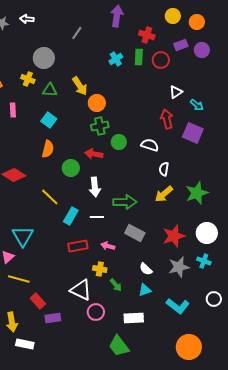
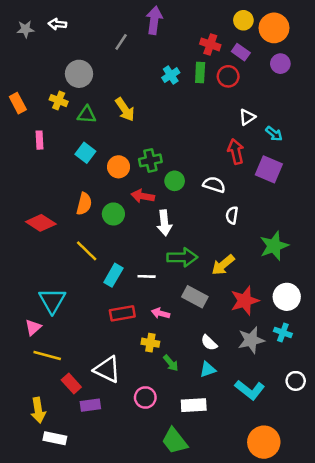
purple arrow: (117, 16) -> (154, 20), moved
orange circle: (197, 22) -> (274, 28), size x1.5
purple rectangle: (181, 45) -> (241, 52), moved, turned 56
orange circle: (97, 103) -> (119, 167), moved
orange semicircle: (48, 149) -> (84, 204), moved
white arrow: (95, 187) -> (164, 223), moved
yellow arrow: (164, 194) -> (223, 265), moved
white triangle: (81, 290) -> (107, 369), moved

